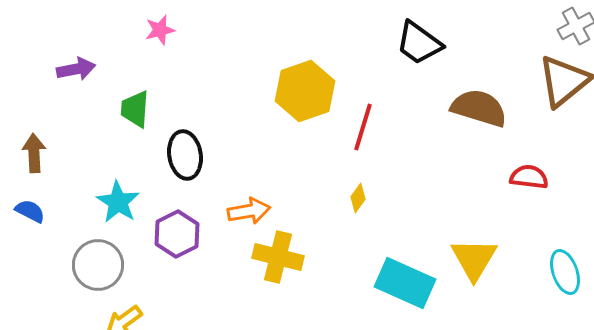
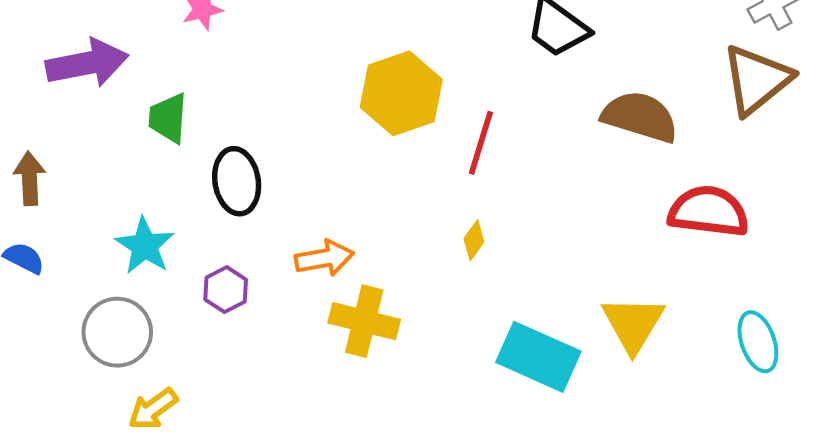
purple arrow: (76, 69) -> (87, 63), size x1.5
red semicircle: (529, 177) -> (709, 211), size x1.5
purple hexagon: (177, 234) -> (226, 290), size x0.7

